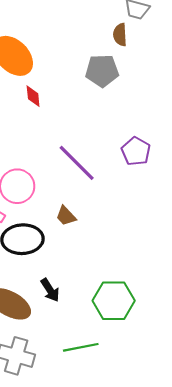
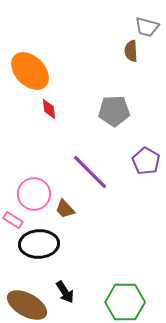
gray pentagon: (102, 71) -> (114, 111), moved
brown trapezoid: (66, 216) -> (65, 209), moved

